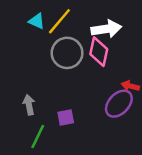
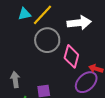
cyan triangle: (37, 21) -> (25, 14), turned -40
pink diamond: (99, 52) -> (71, 56), moved

